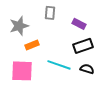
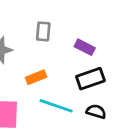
orange rectangle: (32, 45) -> (36, 77), moved

